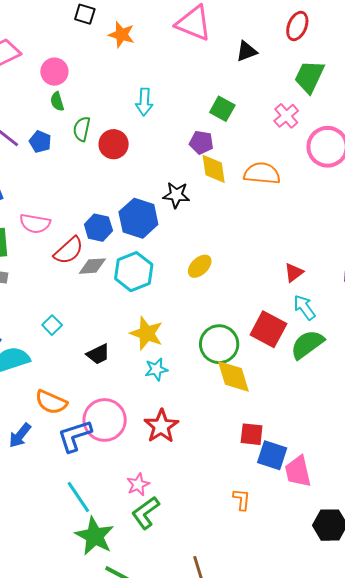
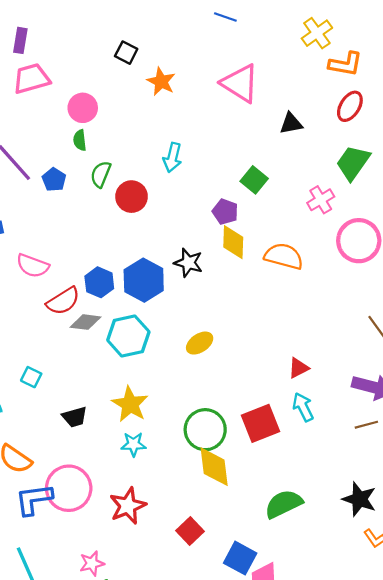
cyan square: (52, 325) -> (31, 377), turned -30
red square: (268, 329) -> (260, 423), turned 30
green semicircle: (307, 344) -> (284, 504), moved
red square: (252, 434) -> (190, 531), moved, turned 30

